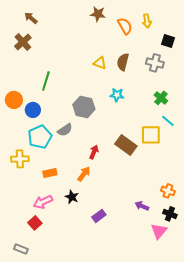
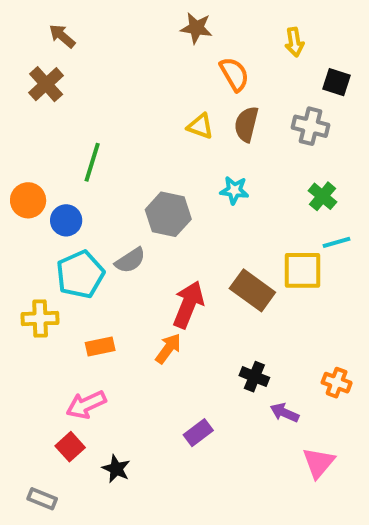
orange semicircle: (125, 26) -> (234, 74), moved
cyan line: (168, 121) -> (337, 242), turned -56
red arrow: (94, 152) -> (188, 304), size x1.6
black star: (72, 197) -> (116, 469), moved
black cross: (170, 214) -> (254, 377), moved

